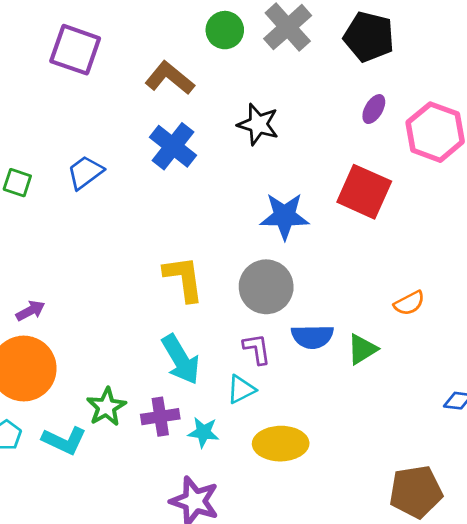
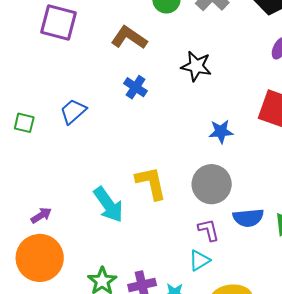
blue cross: (173, 146) -> (135, 87), size x0.7
blue star: (285, 216) -> (221, 132), size x0.7
cyan arrow: (181, 359) -> (108, 205), moved

